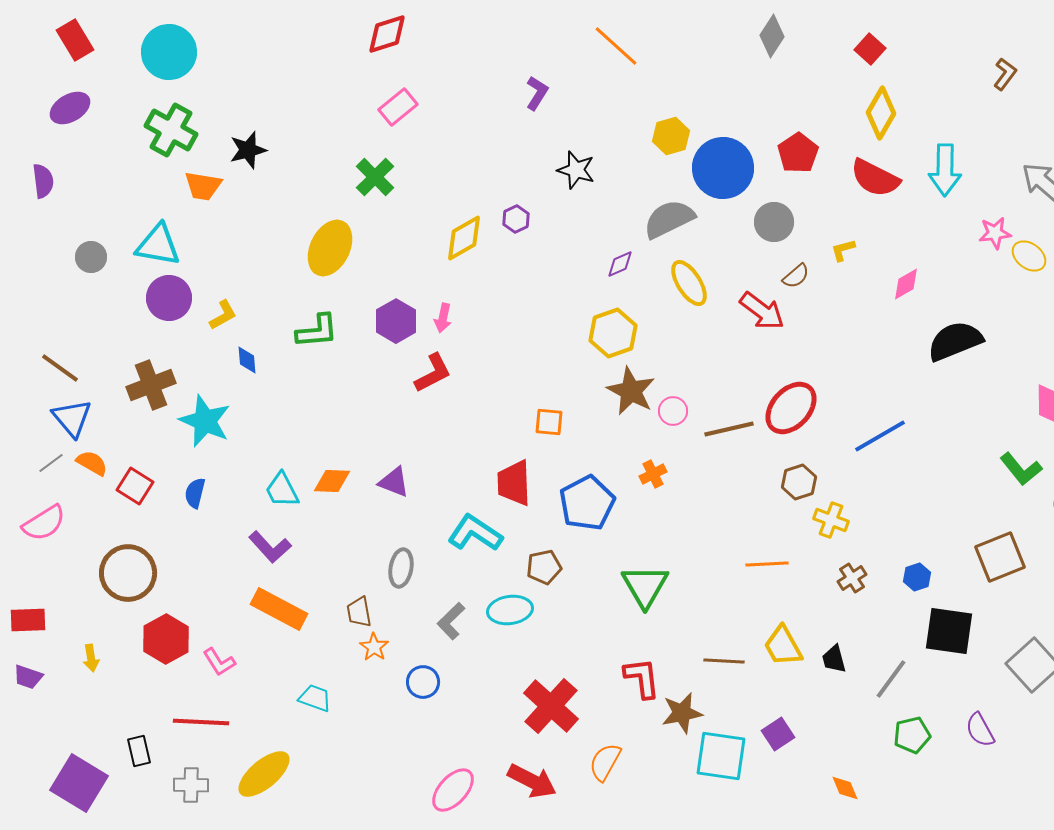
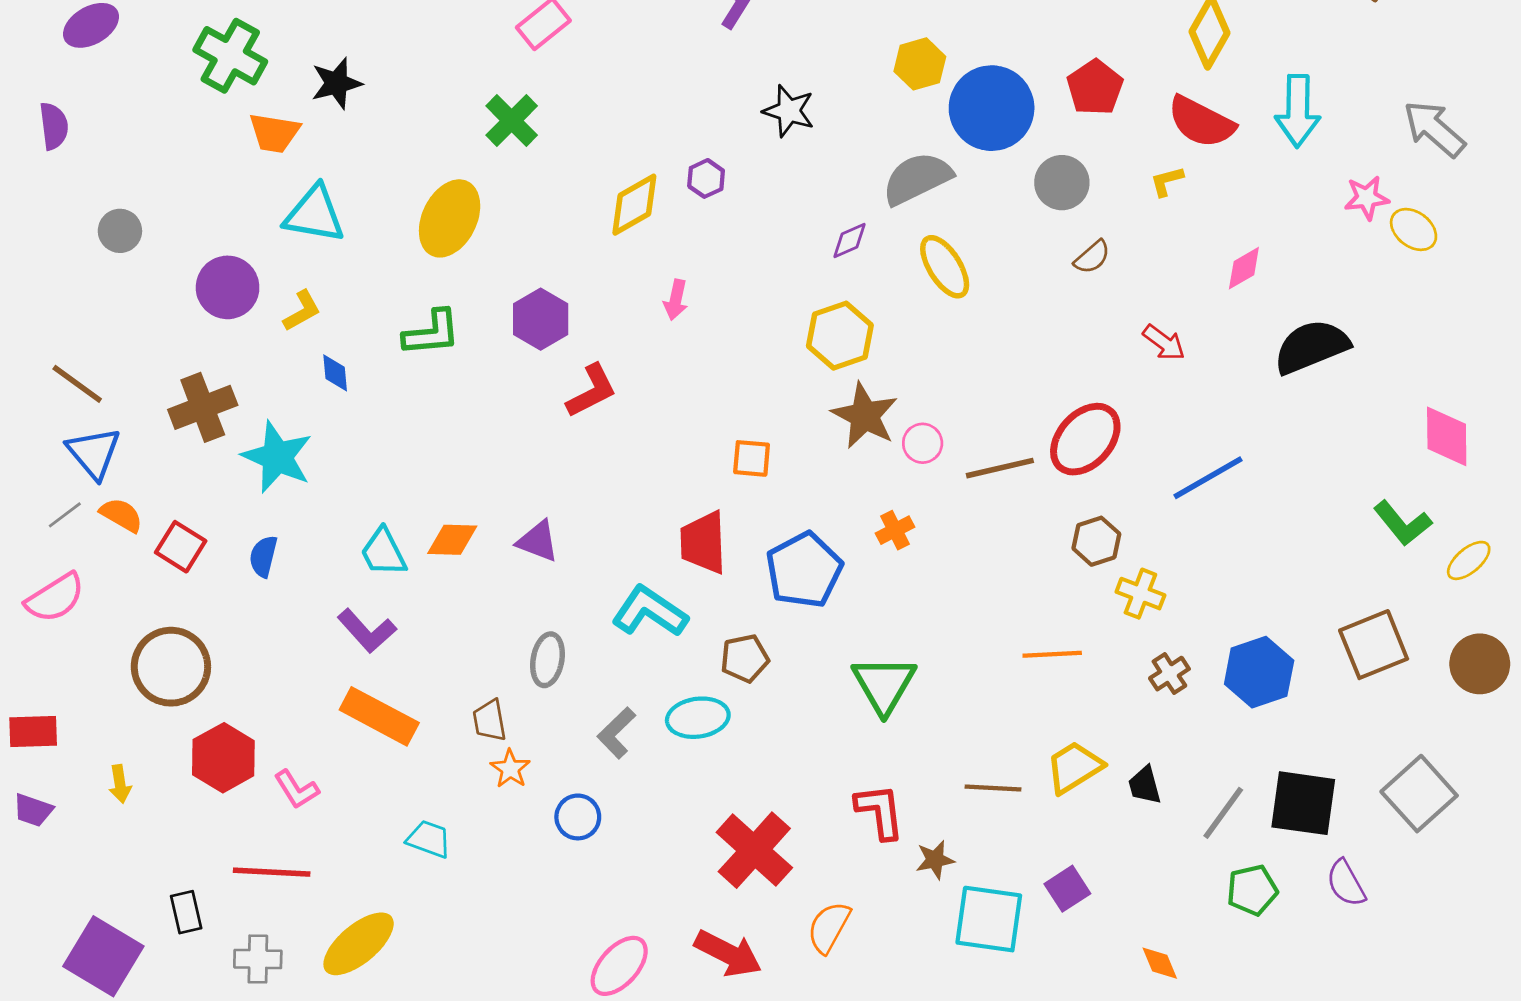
cyan triangle: (158, 245) -> (314, 214), moved
yellow L-shape: (843, 250) -> (1167, 181), moved
red arrow: (762, 311) -> (1164, 343), moved, size x0.7
pink arrow: (443, 318) -> (676, 300), moved
blue hexagon: (917, 577) -> (1259, 672), size x1.8
black square: (949, 631) -> (1303, 803), moved
yellow trapezoid: (783, 646) -> (1074, 767), turned 87
brown star: (682, 713) -> (935, 860), size x0.7

